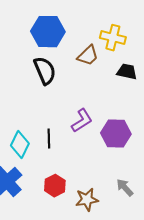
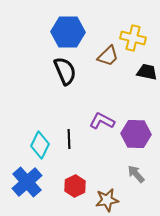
purple L-shape: (82, 121) -> (102, 121), turned -120
gray arrow: (125, 188) -> (136, 174), moved

